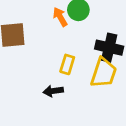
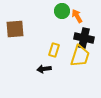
orange arrow: (60, 17) -> (77, 16), moved

